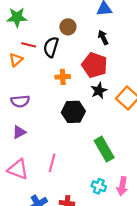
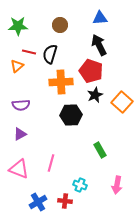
brown circle: (68, 27) -> (60, 25), moved
black arrow: (103, 37) -> (99, 45), size x1.5
orange cross: (63, 77) -> (61, 82), size x1.6
green rectangle: (104, 149) -> (100, 150), size x0.7
cyan cross: (99, 186) -> (80, 185), moved

